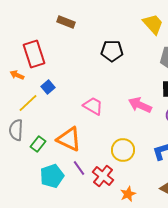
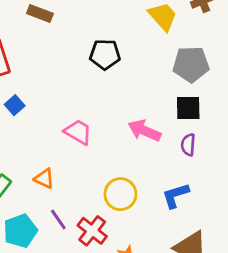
orange triangle: (69, 139) -> (44, 179), size x0.6

